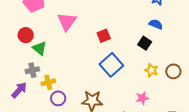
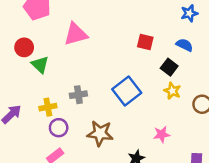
pink triangle: (67, 21) -> (76, 34), turned 35
red square: (104, 36) -> (145, 42), moved, turned 32
gray cross: (32, 70) -> (78, 95), moved
yellow star: (151, 70) -> (172, 91), moved

